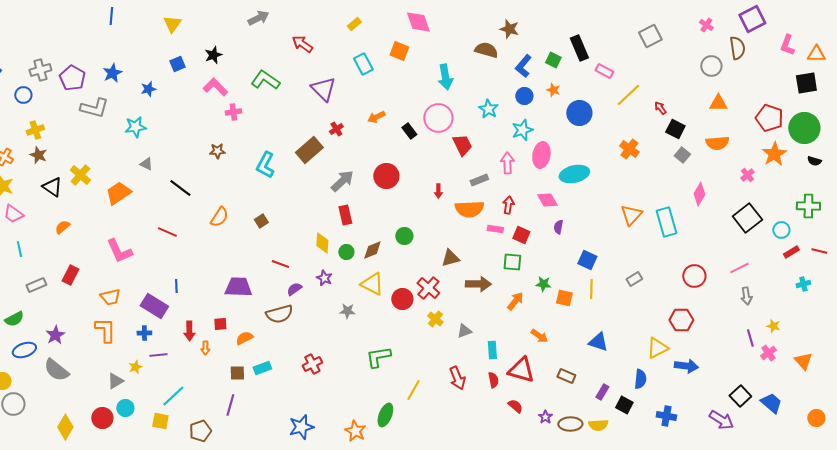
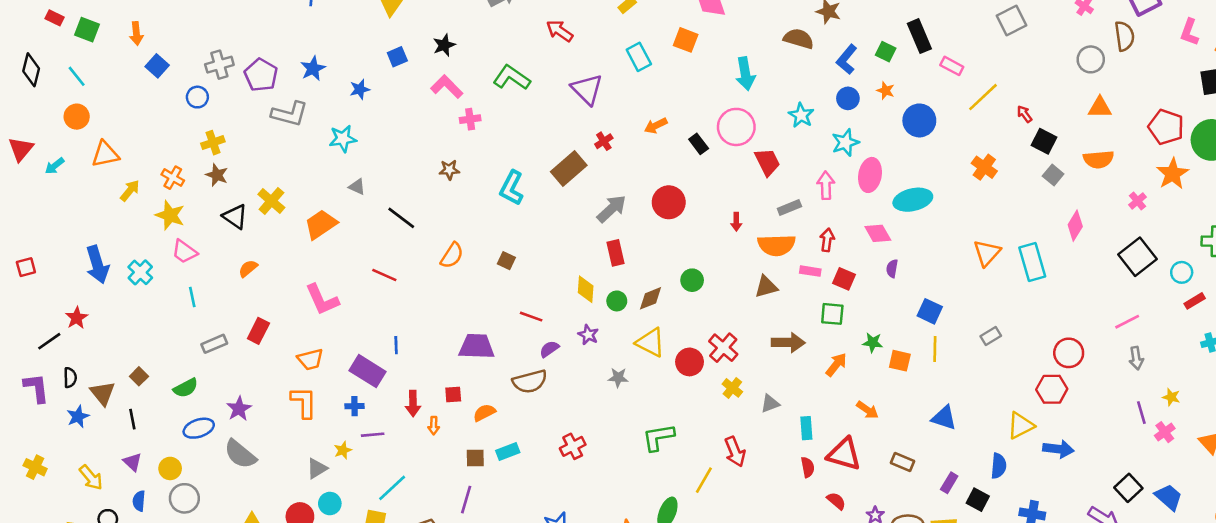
brown square: (261, 221) -> (506, 261), turned -32
brown triangle: (450, 258) -> (766, 287), moved
red circle: (694, 276) -> (1069, 353), moved
red arrow: (457, 378) -> (735, 452), moved

